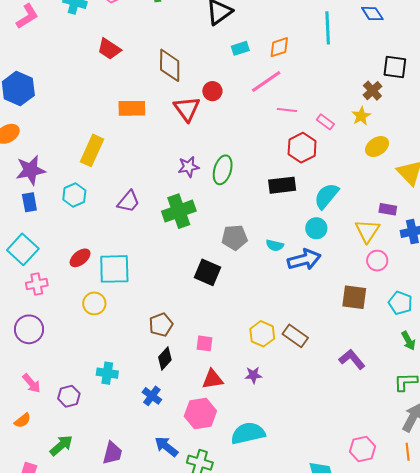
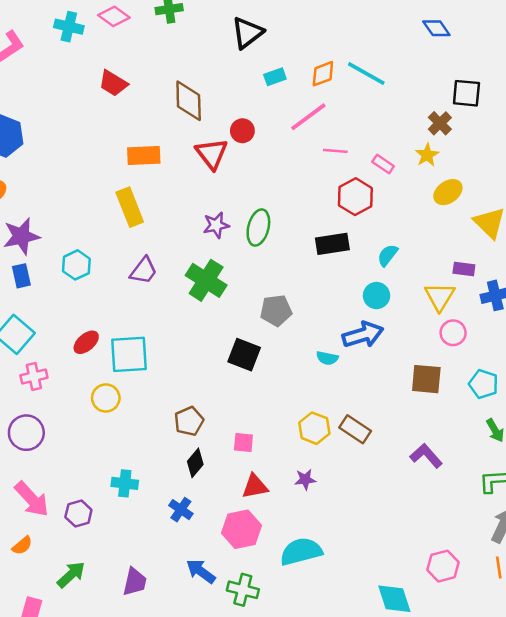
cyan line: (328, 28) -> (366, 73), moved, turned -56
yellow rectangle: (92, 150) -> (130, 207), moved, turned -44
cyan semicircle: (326, 196) -> (388, 255), size x0.7
green cross: (179, 211) -> (206, 280), turned -36
cyan semicircle: (275, 245) -> (327, 358), moved
pink arrow: (32, 383) -> (32, 499), size x1.5

